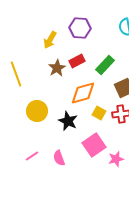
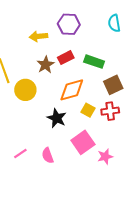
yellow arrow: (50, 40) -> (39, 36), turned 54
green rectangle: (105, 65) -> (94, 62), turned 66
yellow circle: (37, 111) -> (25, 90), moved

